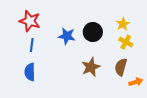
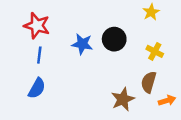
yellow star: (123, 24) -> (151, 12), moved
brown star: (91, 67) -> (123, 99), moved
blue semicircle: (30, 72) -> (37, 88), turned -150

